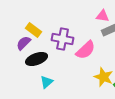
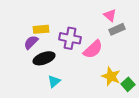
pink triangle: (103, 16) -> (110, 15), turned 32
yellow rectangle: (34, 30) -> (41, 29), turned -42

